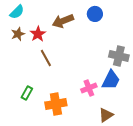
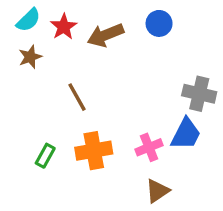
red star: (38, 34) -> (64, 27), moved
orange cross: (56, 104) -> (94, 151), moved
brown triangle: (106, 115) -> (157, 191), moved

